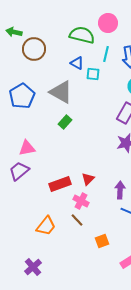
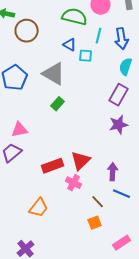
red triangle: (88, 179) -> (81, 161), size x1.5
brown line: (77, 220) -> (98, 202), moved

